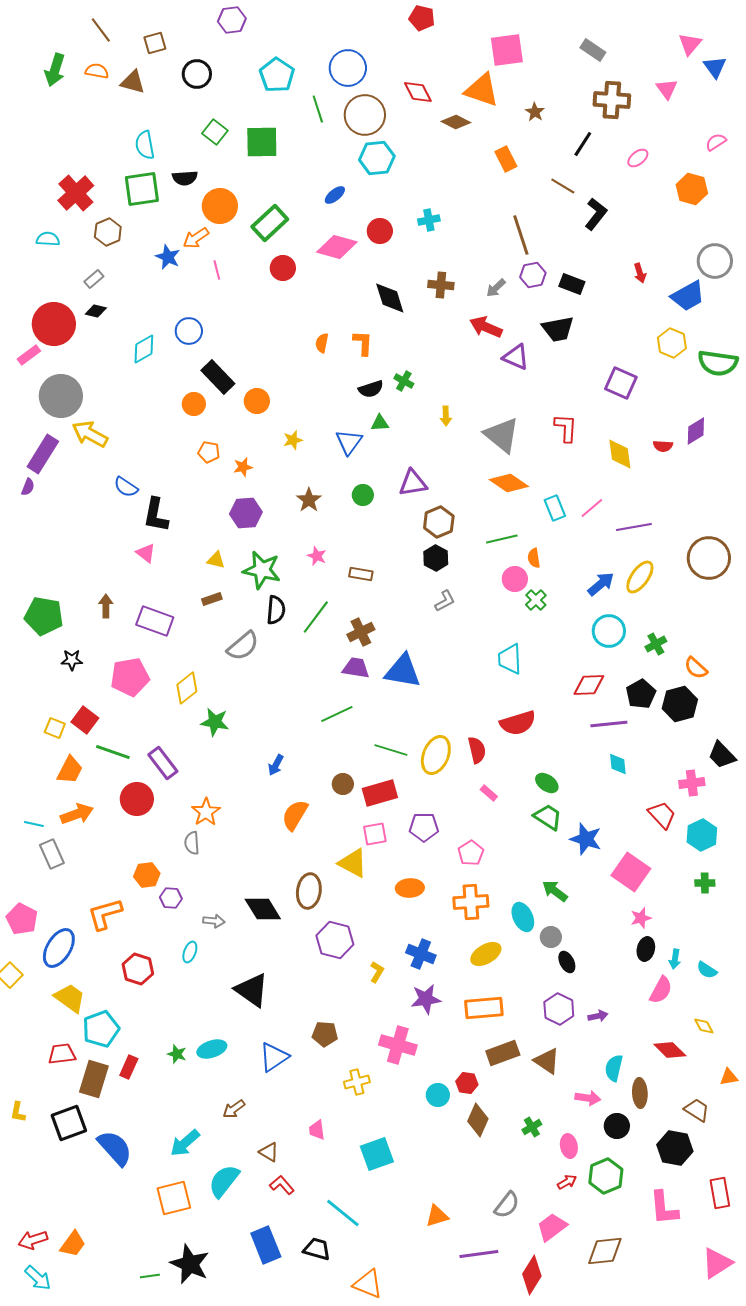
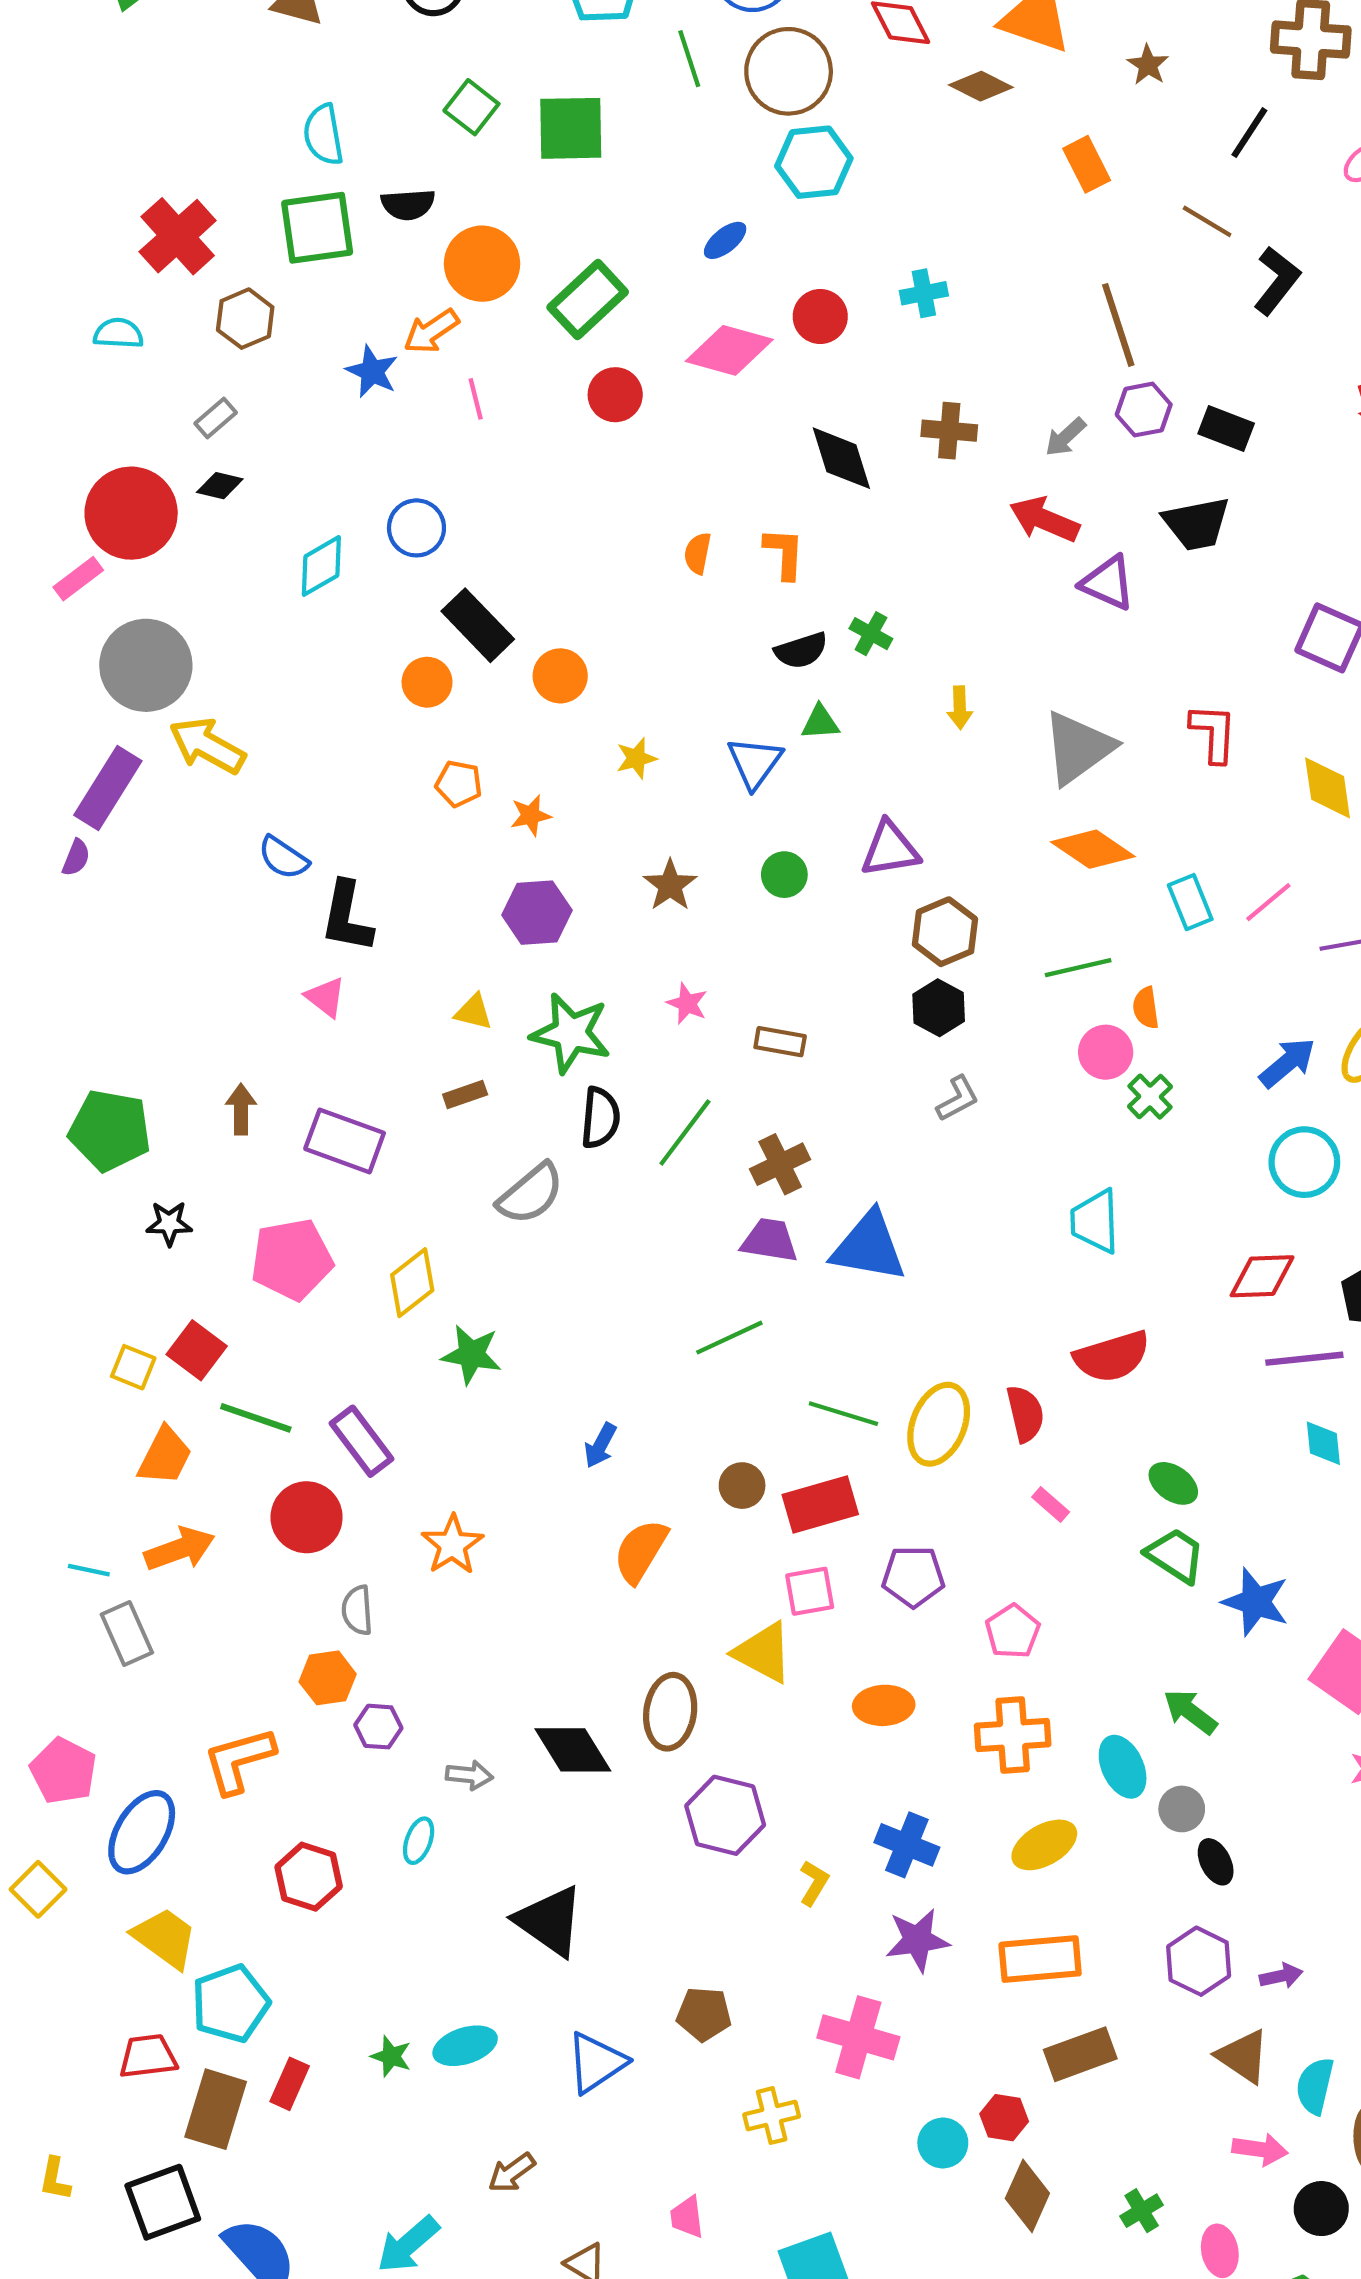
gray triangle: (502, 435) -> (1078, 748), turned 45
gray semicircle: (192, 843) -> (357, 1610), moved
brown triangle: (547, 1061) -> (1243, 2056), moved

